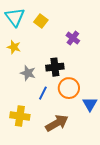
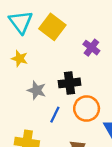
yellow square: (41, 21) -> (52, 27), size x1.5

